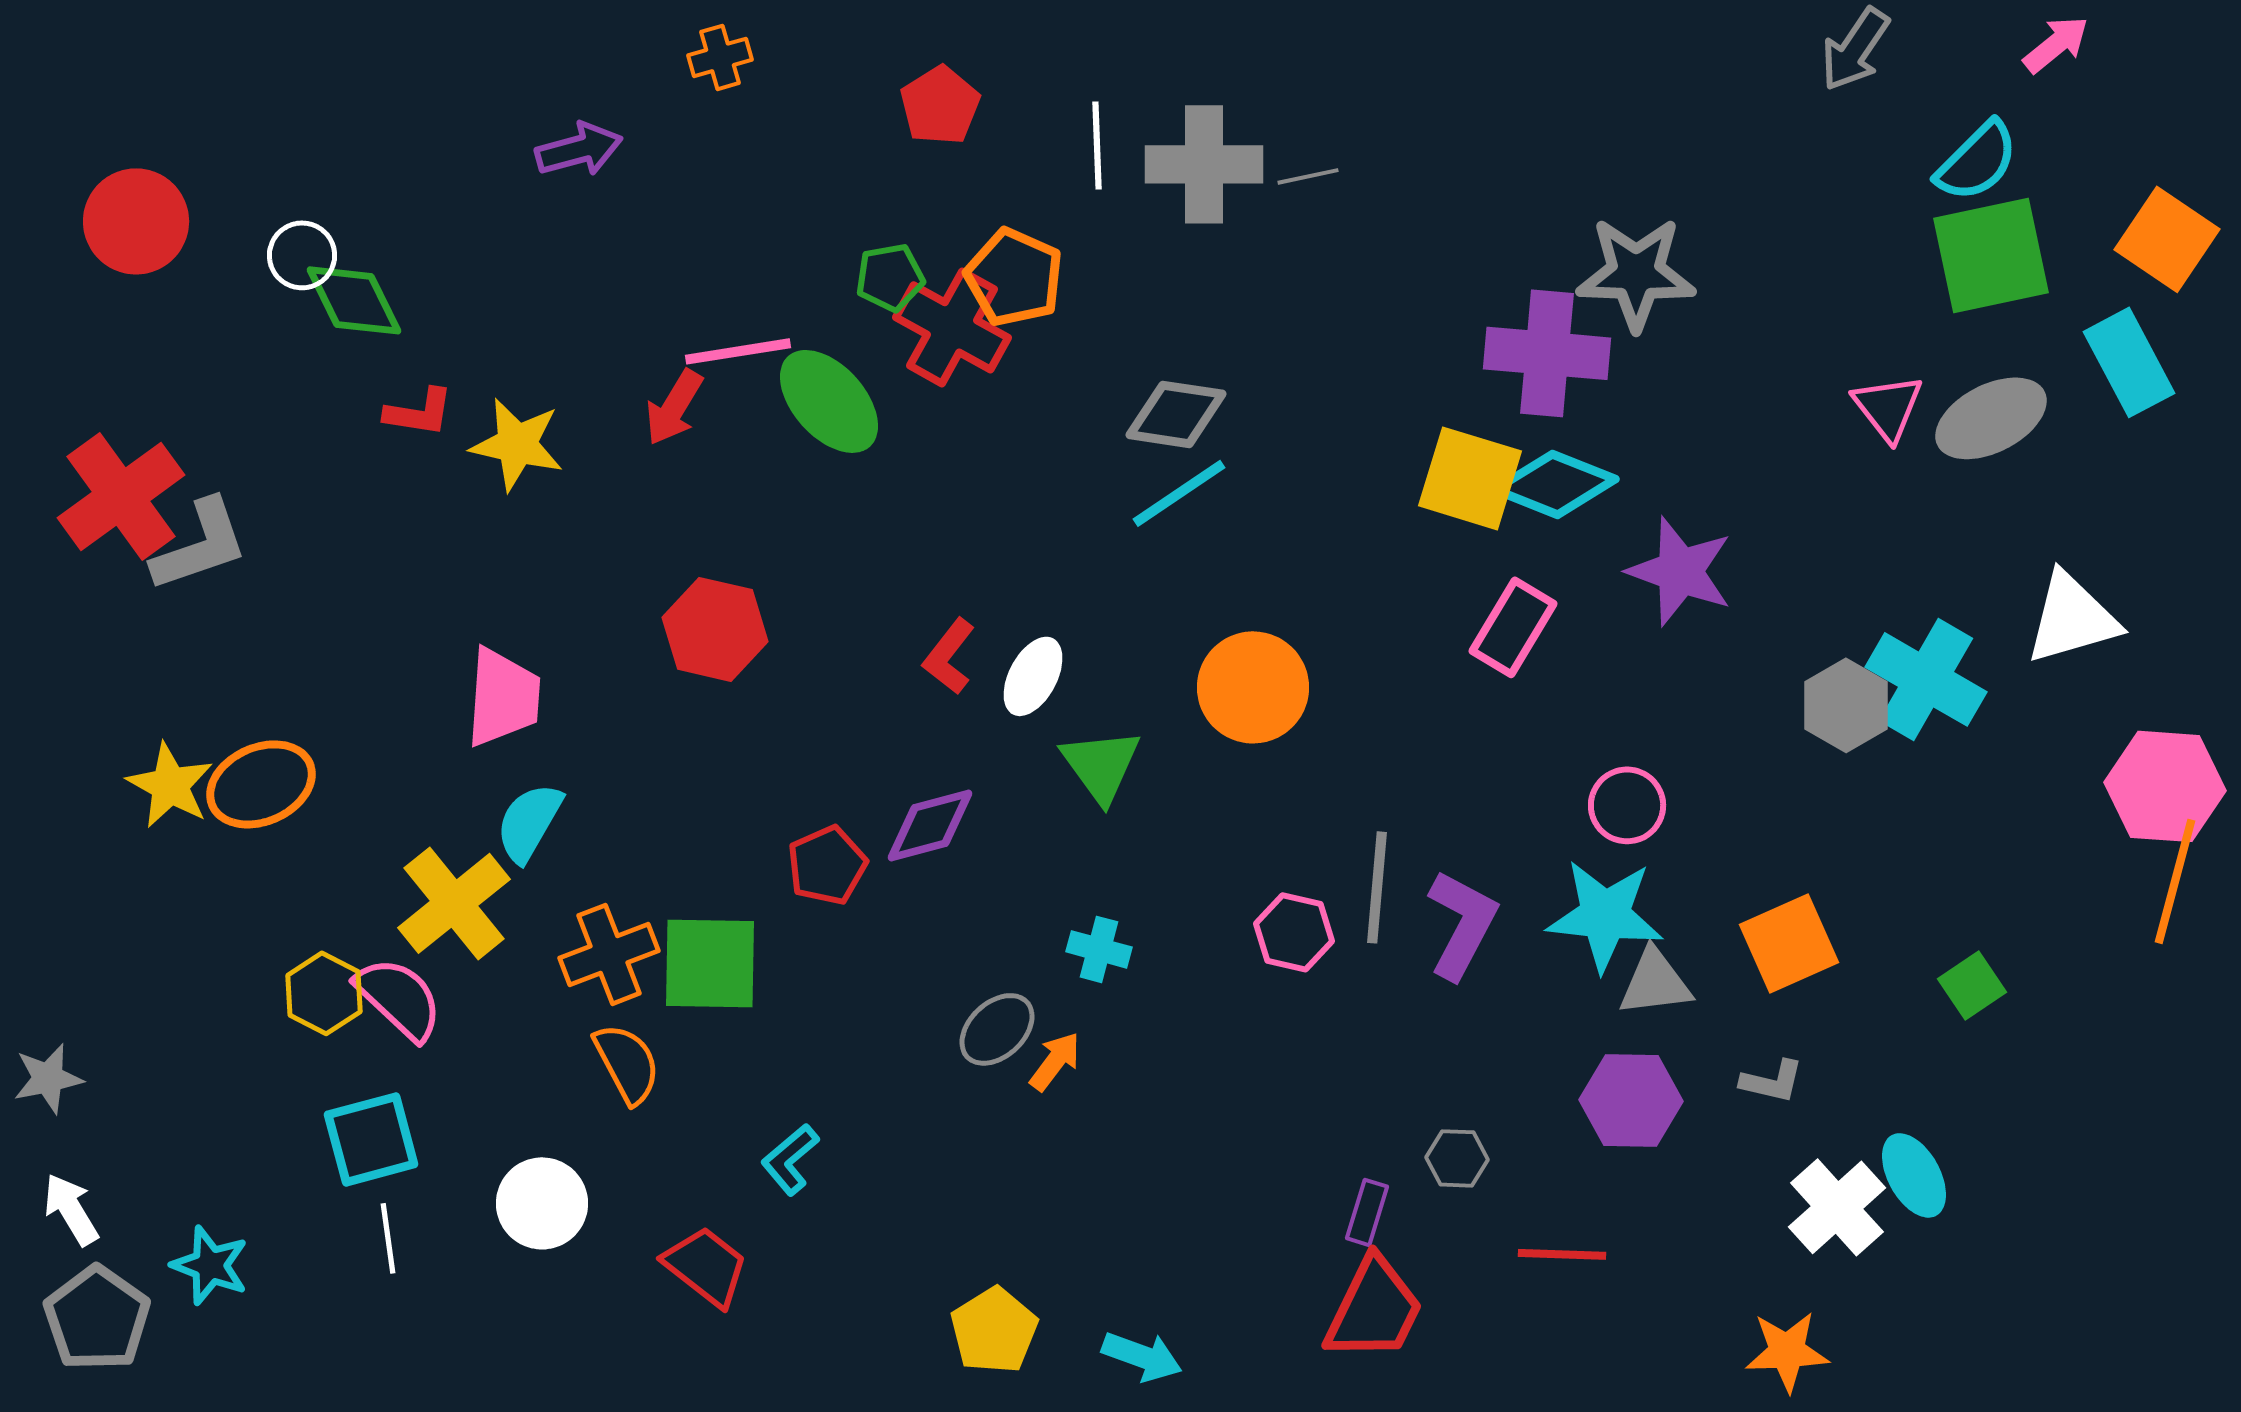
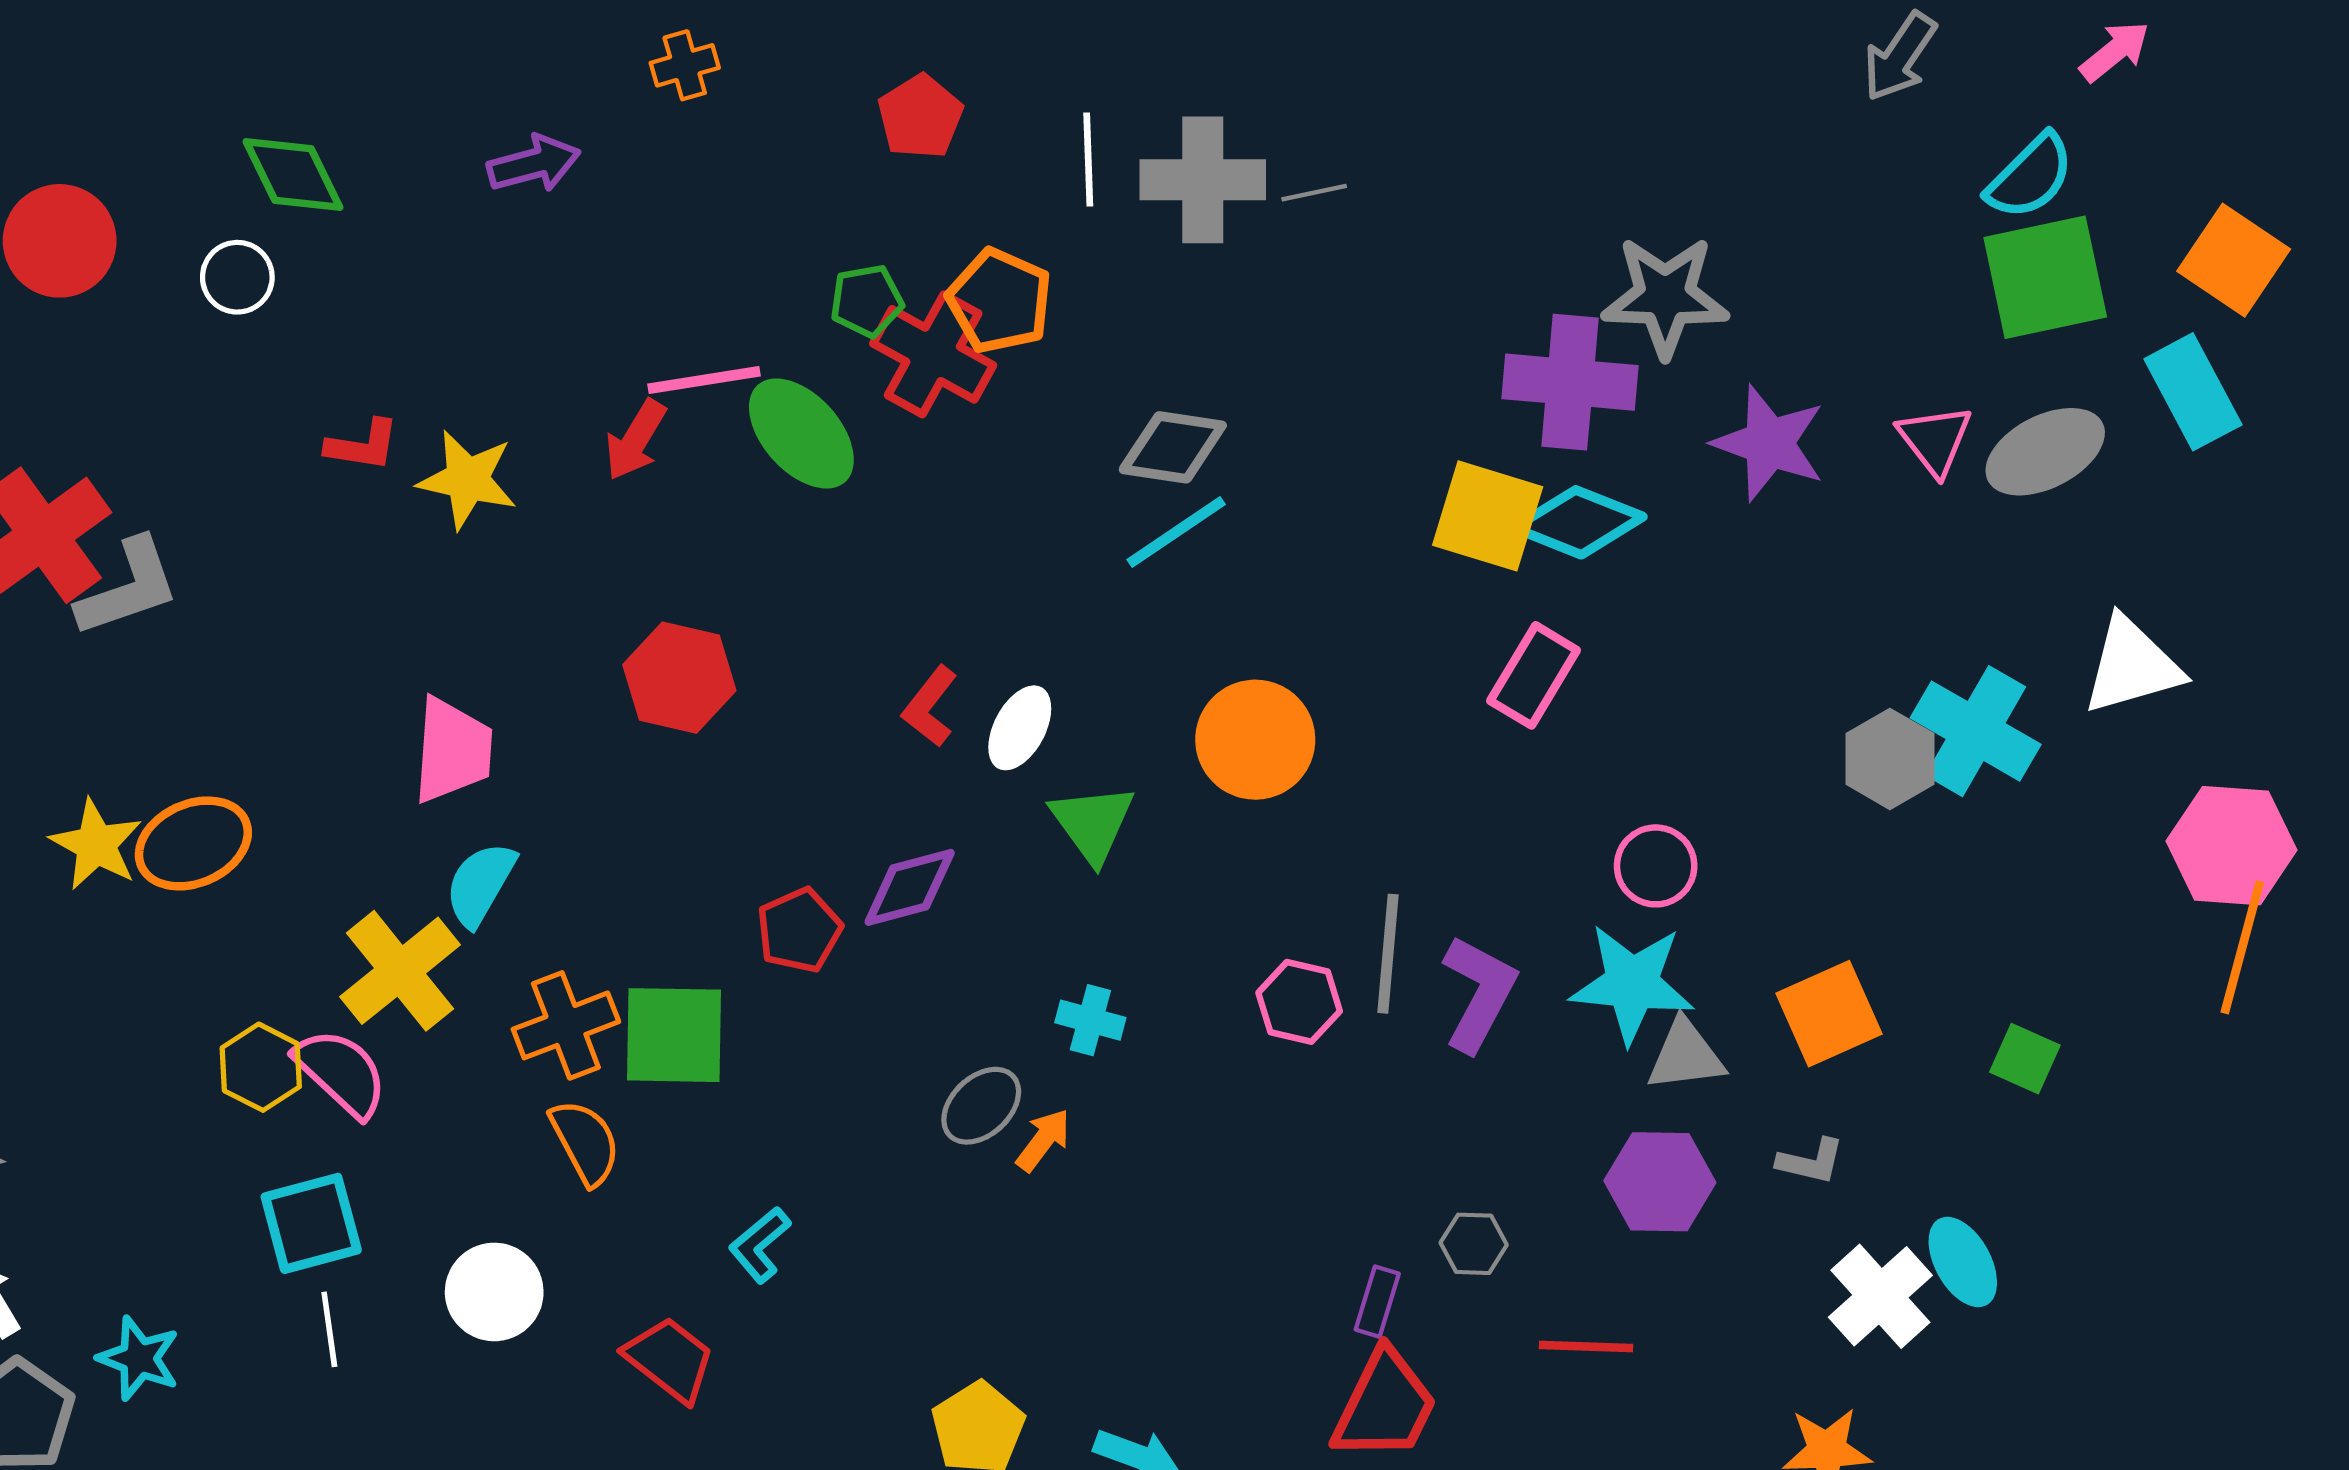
green diamond: (354, 300) -> (293, 174), moved
purple star: (1680, 571) -> (1769, 443), moved
green square: (1972, 985) -> (2025, 1059), turned -32

